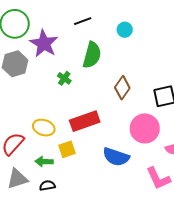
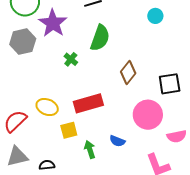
cyan circle: (125, 30) -> (155, 16), moved
blue semicircle: (116, 157) -> (117, 141), size x0.6
green arrow: (44, 162) -> (90, 149), moved, turned 66

